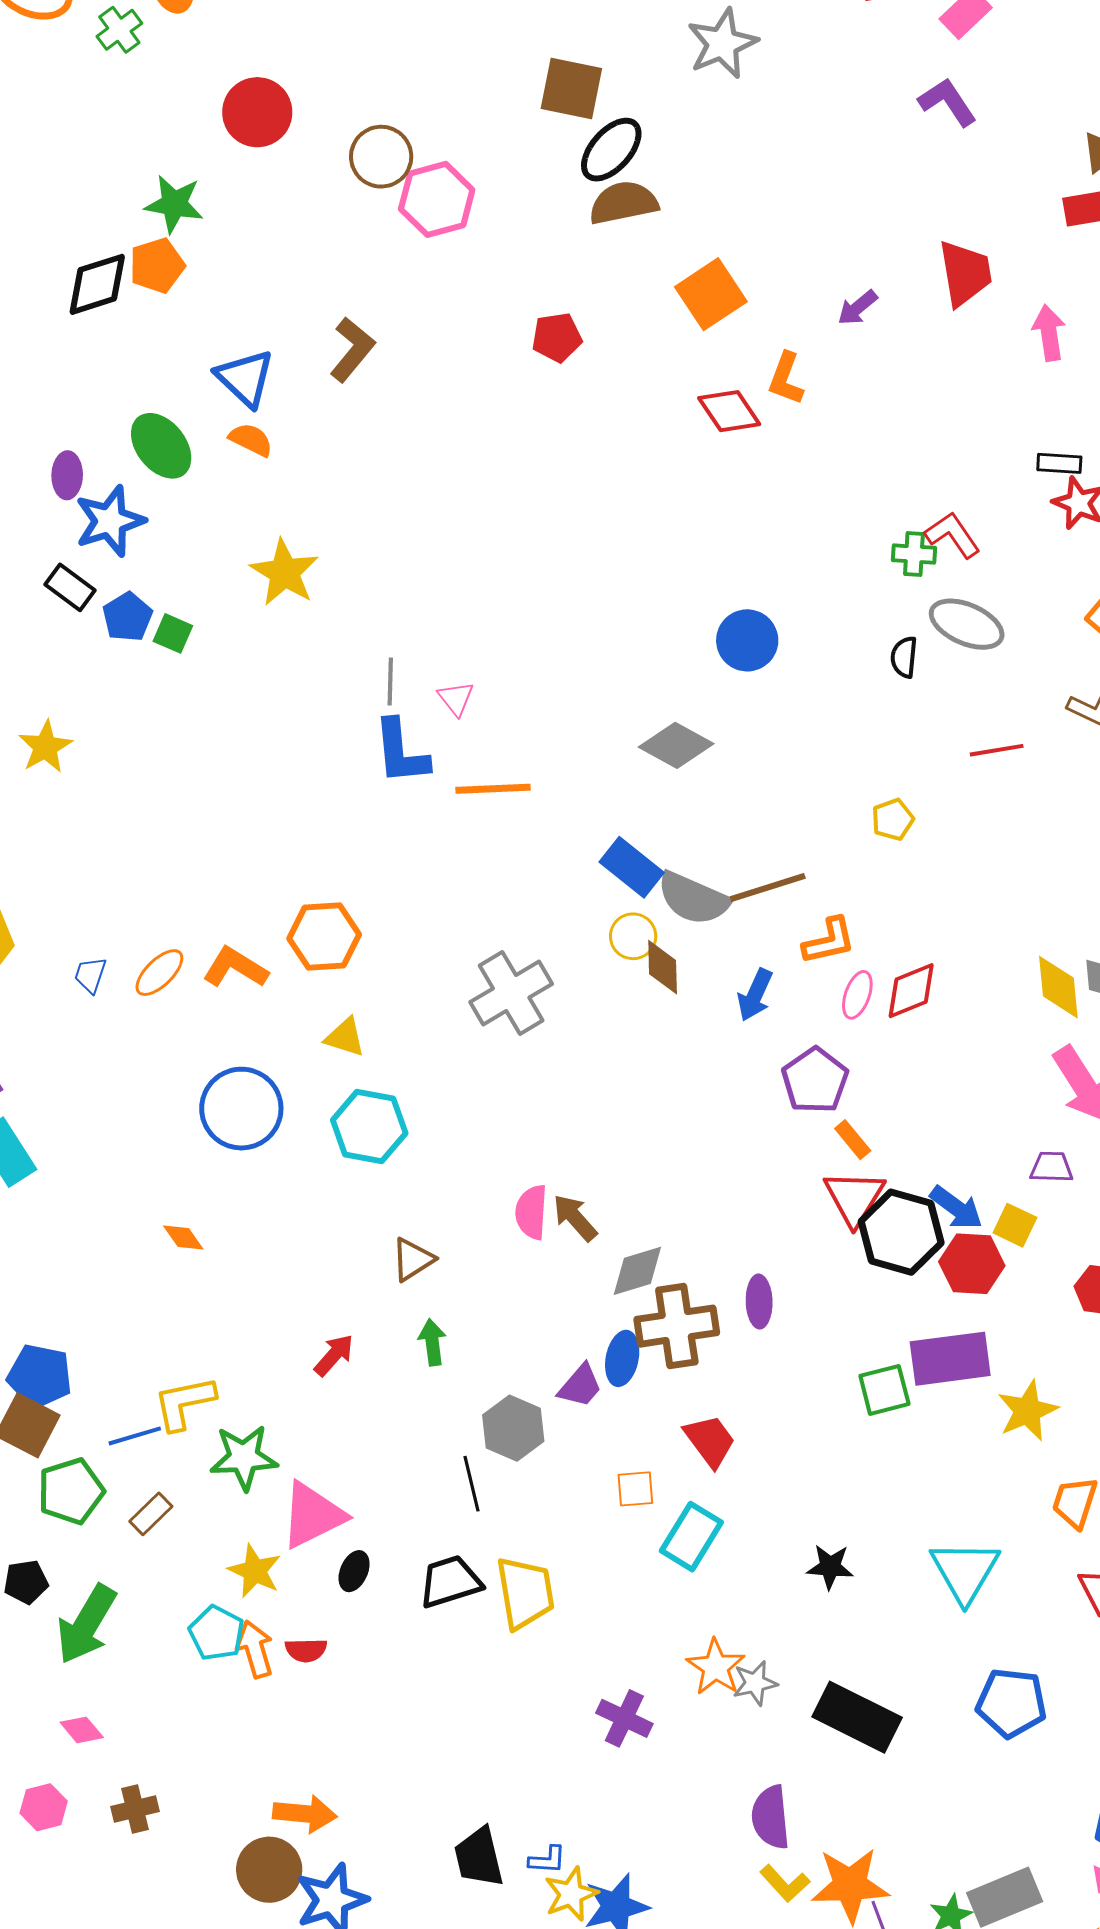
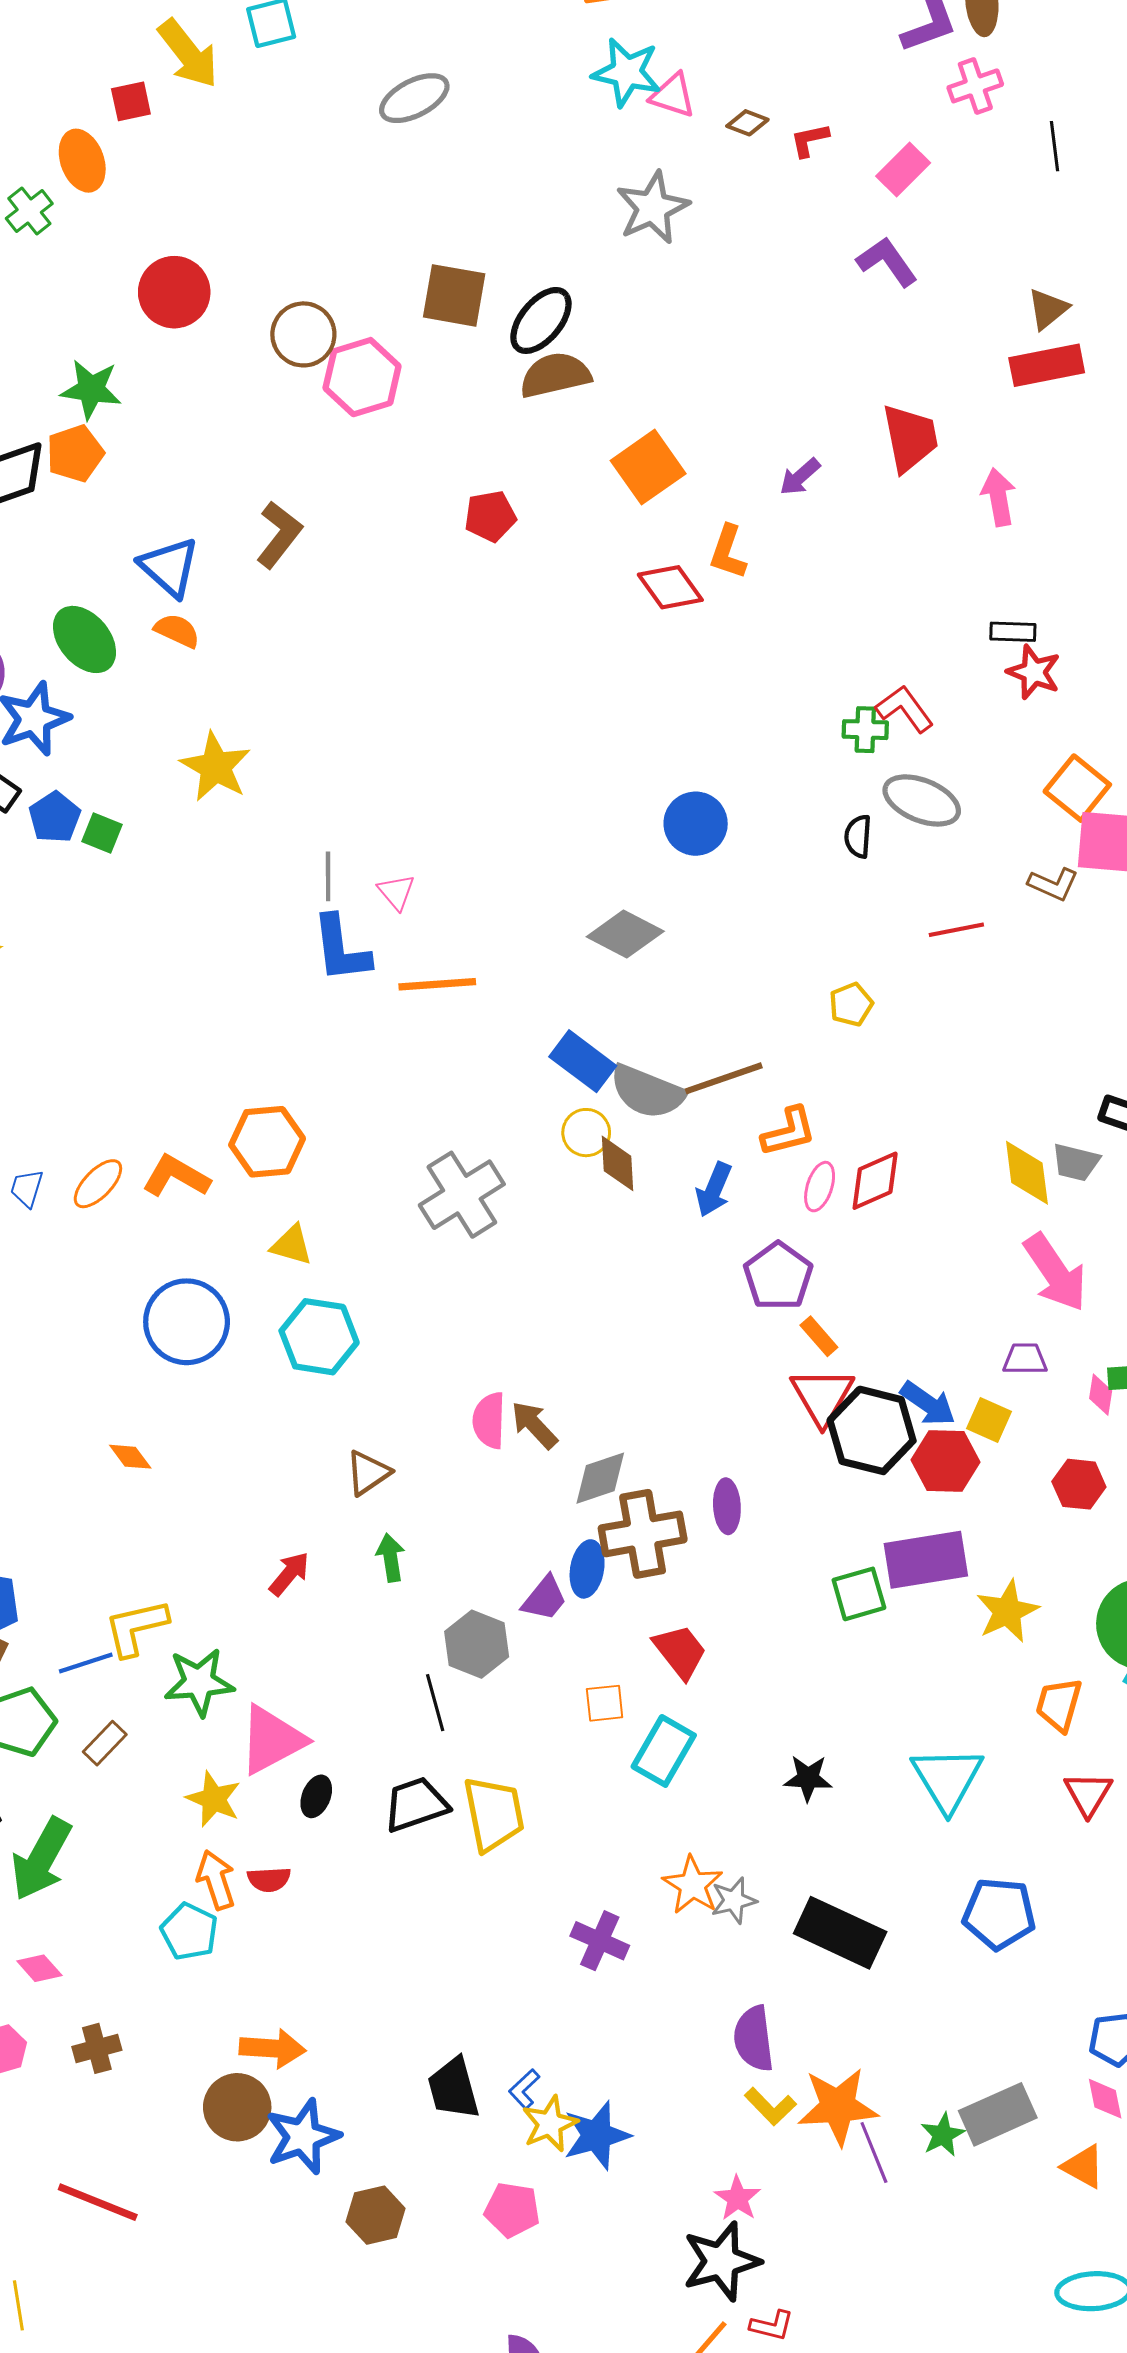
brown square: (571, 89) -> (454, 295), moved
cyan pentagon: (216, 1633) -> (189, 1932), moved
blue L-shape: (547, 1860) -> (524, 2089), turned 135

